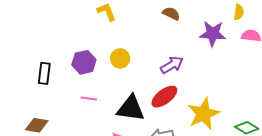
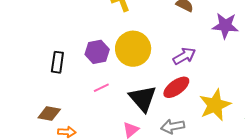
yellow circle: (120, 58) -> (133, 49), size x1.8
pink line: (89, 98) -> (101, 88), turned -35
black triangle: (131, 108) -> (143, 98), turned 40

